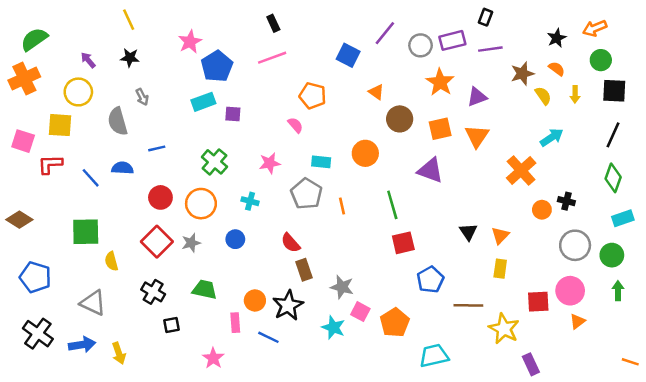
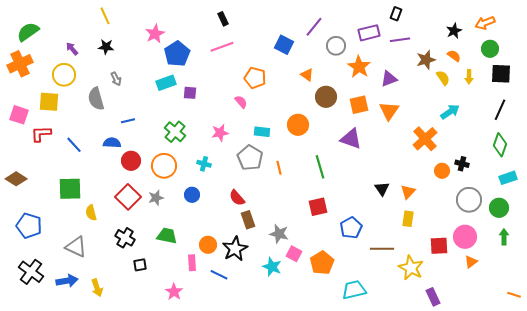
gray circle: (421, 45) -> (336, 46), moved
blue semicircle: (122, 168) -> (112, 143), moved
red square: (403, 243) -> (318, 207), moved

